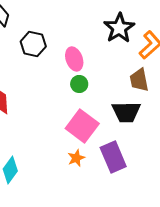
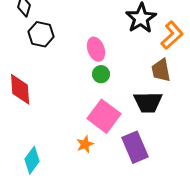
black hexagon: (33, 44) -> (41, 34), moved
orange star: (76, 158) -> (85, 144), moved

